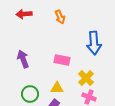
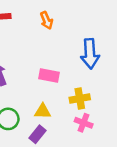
yellow cross: (86, 78) -> (80, 98), turned 35

